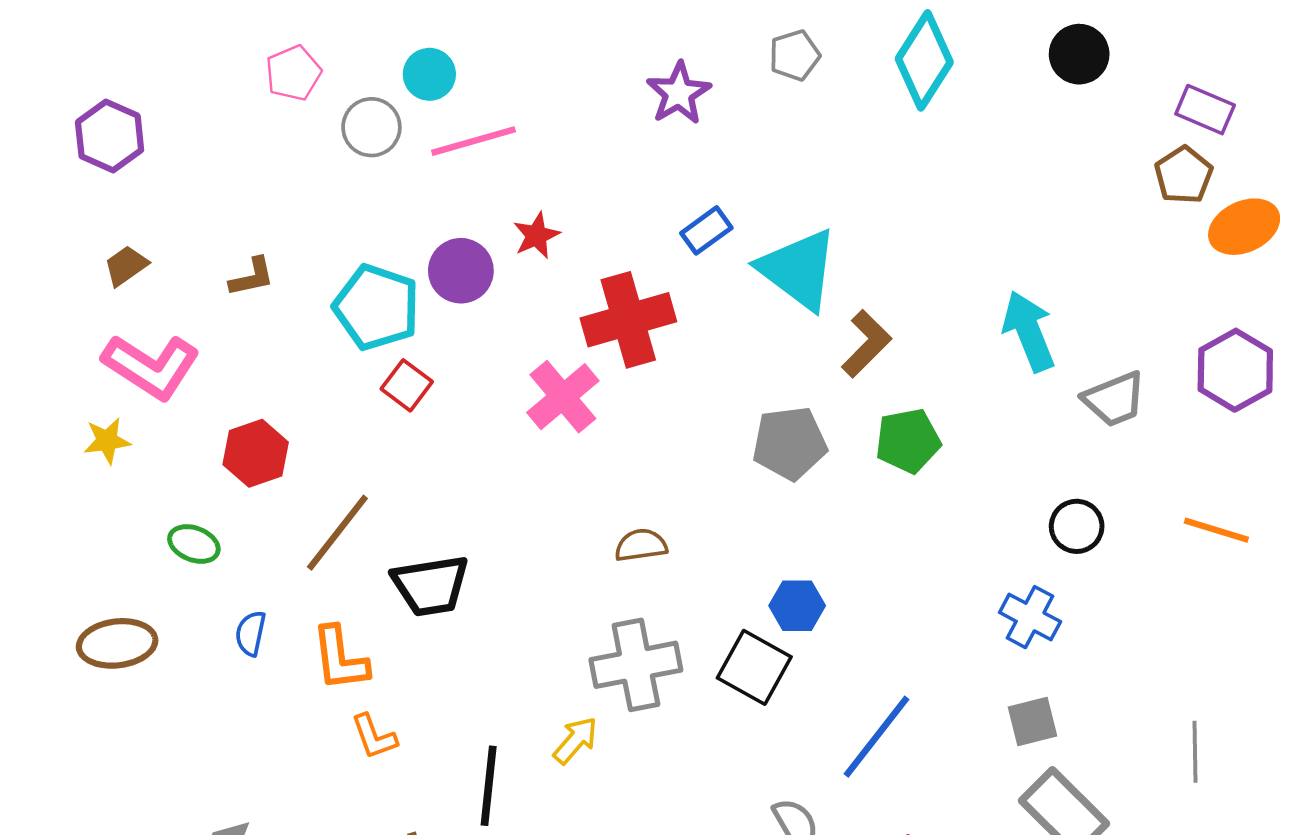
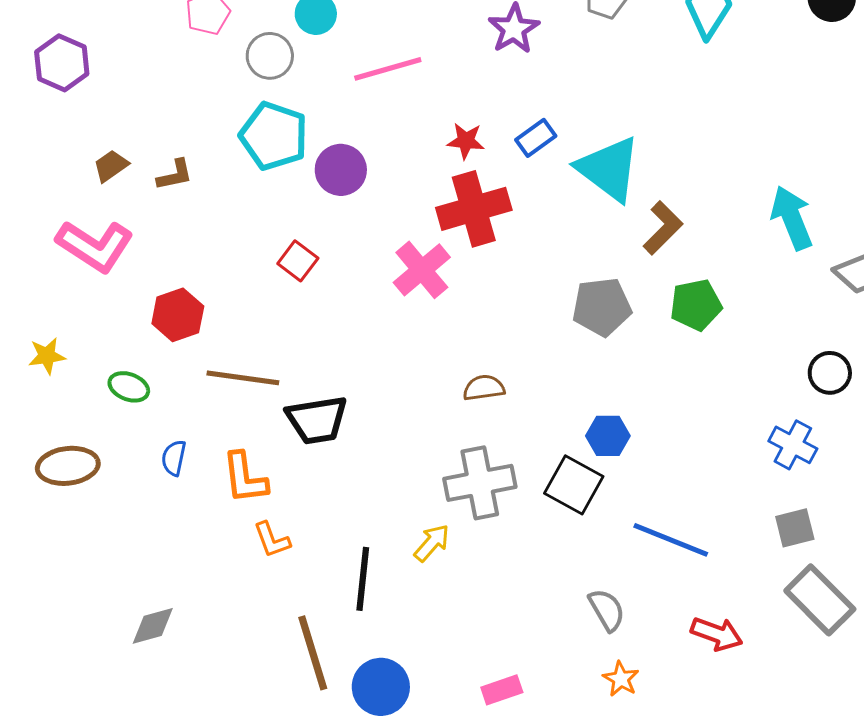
pink line: (473, 141) -> (388, 69), moved
red star: (536, 235) -> (466, 141), moved, turned 30
brown trapezoid: (126, 266) -> (111, 166), moved
cyan pentagon: (377, 307) -> (274, 136), moved
yellow star: (107, 441) -> (47, 356), moved
brown line: (337, 533) -> (243, 378), turned 60
blue line: (876, 737) -> (671, 540), turned 74

